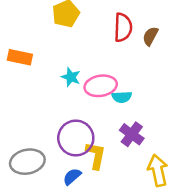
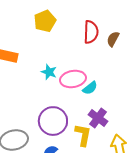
cyan semicircle: (122, 97) -> (90, 88), turned -35
yellow L-shape: (96, 155) -> (83, 135), moved

